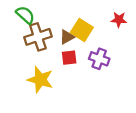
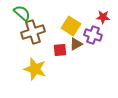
brown triangle: (67, 37) -> (76, 44), moved
purple cross: (99, 59) -> (93, 35), moved

